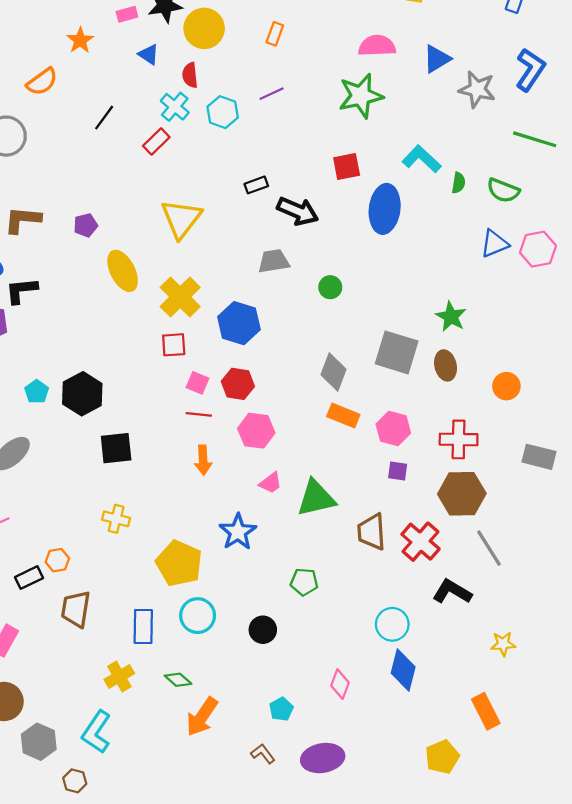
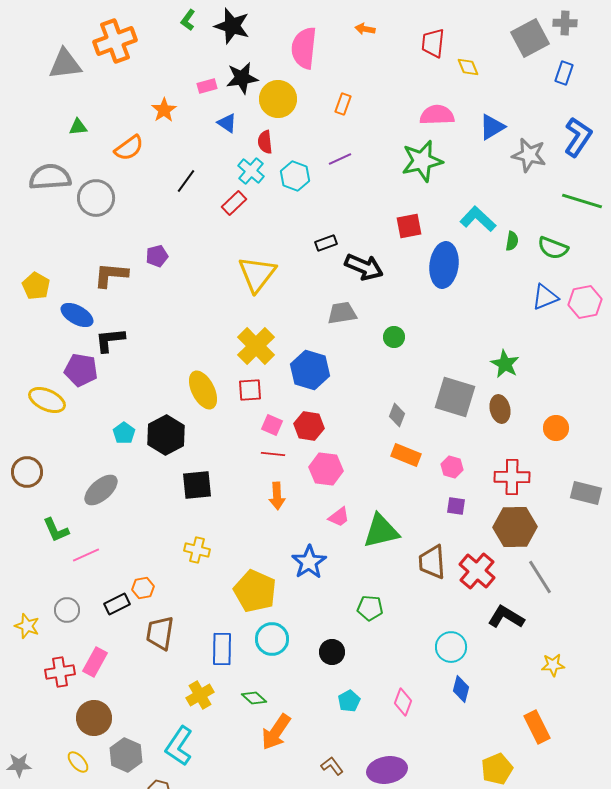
purple pentagon: (86, 225) -> (157, 256), moved
yellow ellipse: (123, 271) -> (203, 390), moved
gray diamond: (334, 372) -> (397, 415), size x0.7
pink hexagon: (393, 429) -> (452, 467), size x0.7
blue diamond: (403, 670) -> (461, 689), size x0.7
cyan pentagon: (281, 709) -> (349, 701), moved

